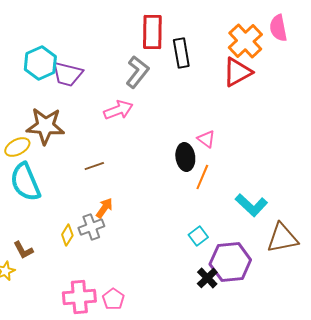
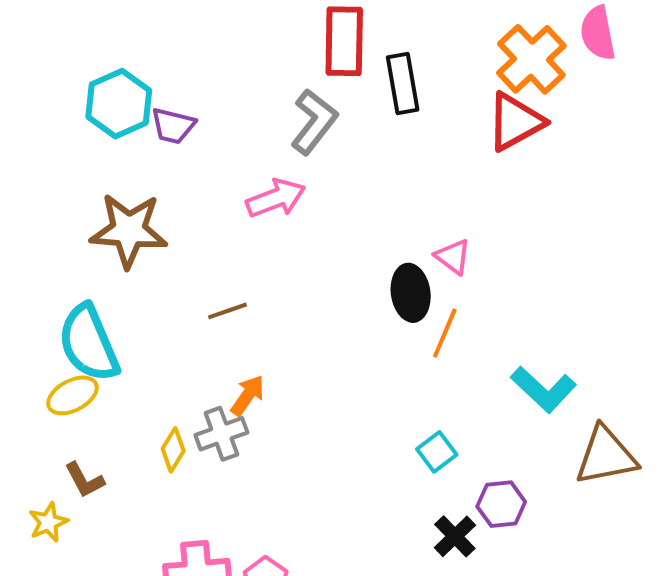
purple trapezoid: (67, 74) -> (173, 126), size x0.7
yellow ellipse: (17, 147) -> (72, 395), moved
purple hexagon: (230, 262) -> (501, 504), size x0.6

